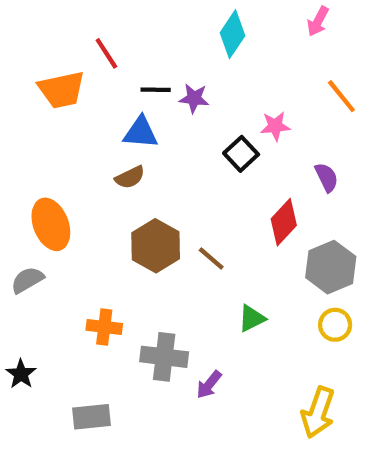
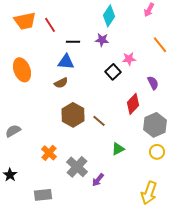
orange trapezoid: (62, 90) -> (25, 21), moved
purple star: (194, 98) -> (102, 40), moved
orange ellipse: (51, 224) -> (22, 70), moved
orange cross: (104, 327) -> (49, 153), turned 35
gray cross: (164, 357) -> (77, 167), turned 35

